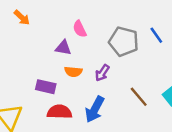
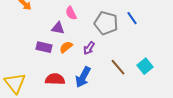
orange semicircle: (73, 72) -> (66, 47), turned 136
purple rectangle: (46, 87) -> (44, 47), moved

